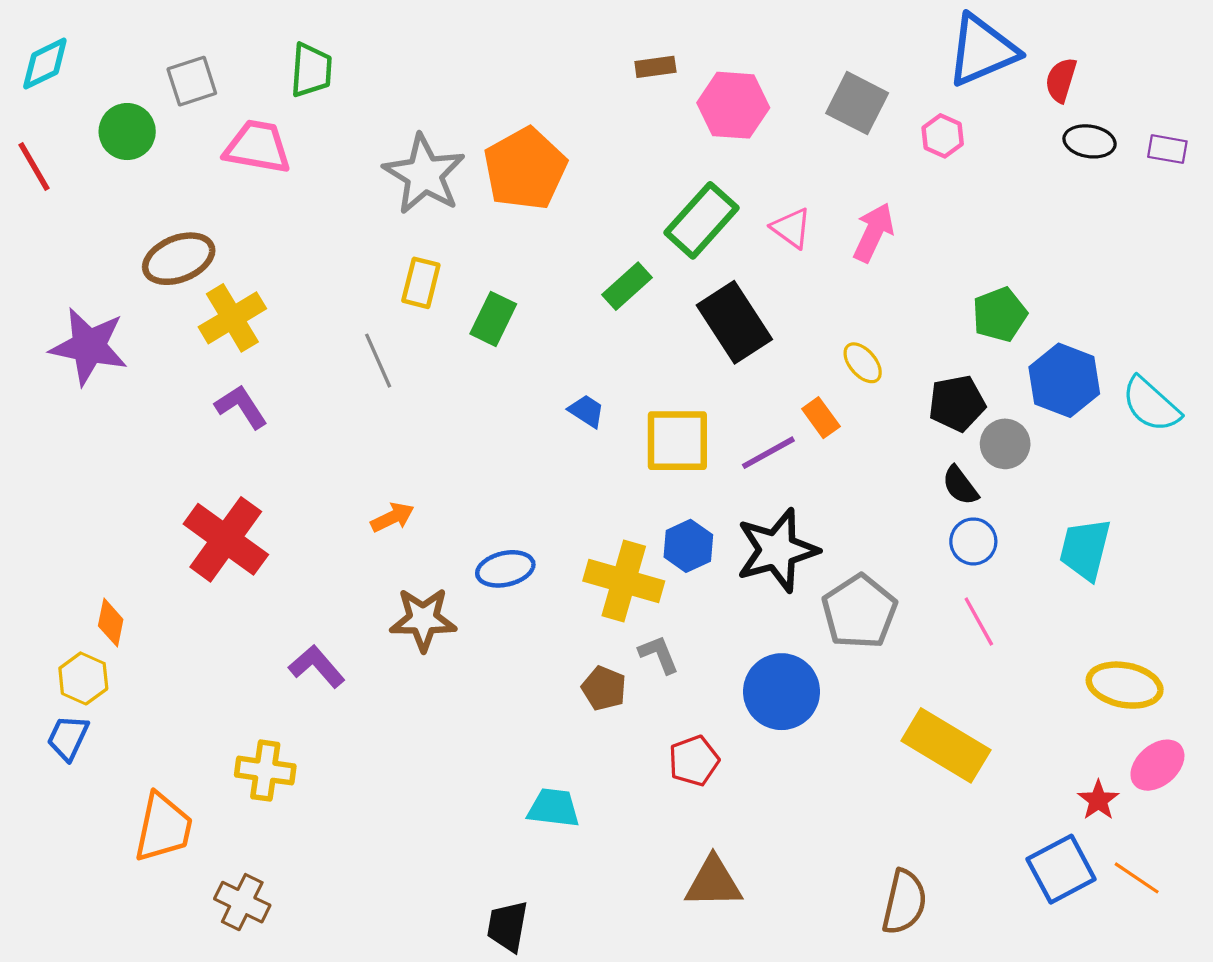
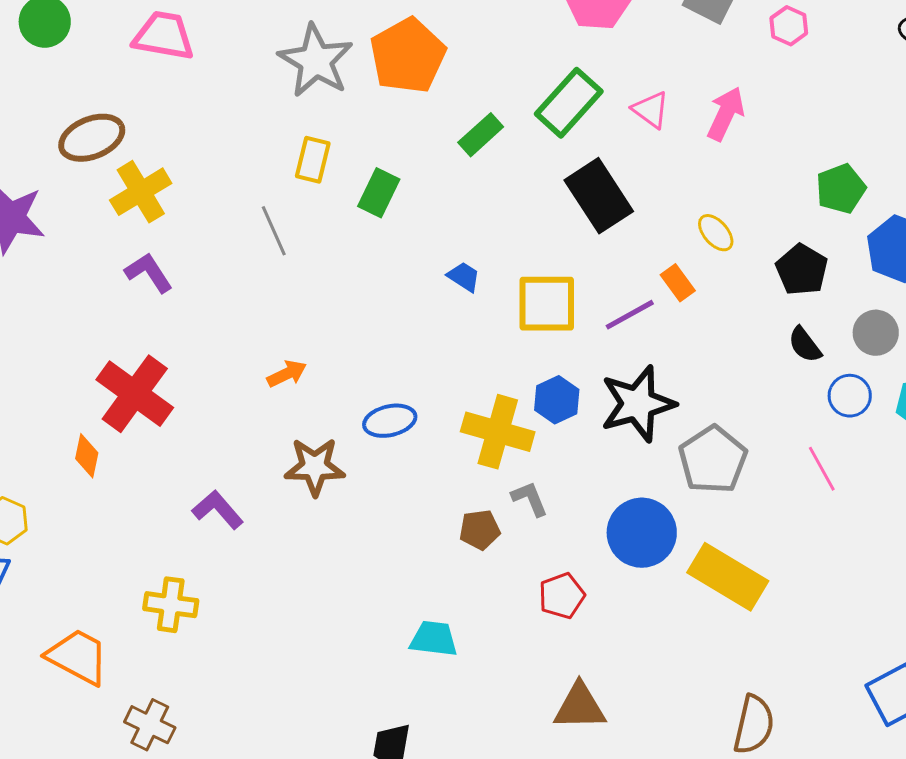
green rectangle: (627, 286) -> (481, 135), moved
black pentagon: (957, 403) -> (802, 270), turned -30
gray circle: (1005, 444) -> (876, 333), moved
blue circle: (973, 541) -> (850, 396), moved
orange diamond: (111, 623) -> (87, 456), moved
brown pentagon: (604, 688) -> (480, 530), turned -30
yellow rectangle: (946, 745) -> (728, 577), moved
orange trapezoid: (163, 828) -> (78, 657), turned -74

